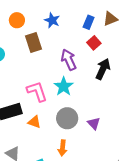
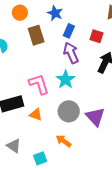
blue rectangle: (89, 22) -> (69, 31), moved
red square: (94, 43) -> (97, 36), turned -32
purple triangle: (94, 123) -> (95, 117), size x1.5
orange arrow: (62, 148) -> (64, 141), turned 119

